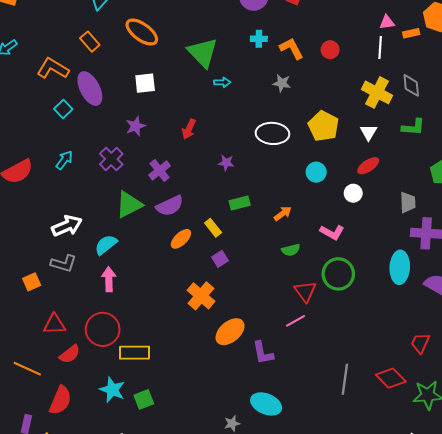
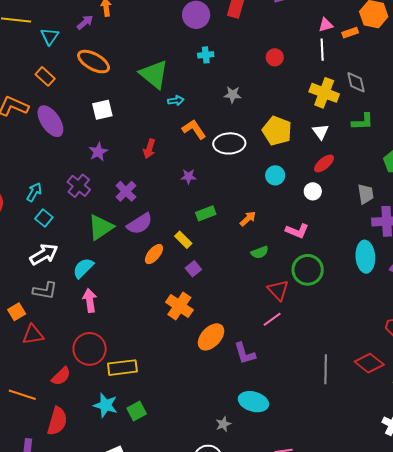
orange L-shape: (291, 48) -> (194, 129), moved
cyan square: (63, 109) -> (44, 218), moved
red triangle: (54, 324) -> (33, 335), moved

